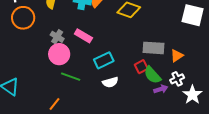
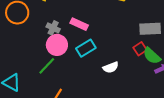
cyan rectangle: (104, 60) -> (86, 48), moved
green line: (71, 77) -> (47, 66), moved, turned -60

